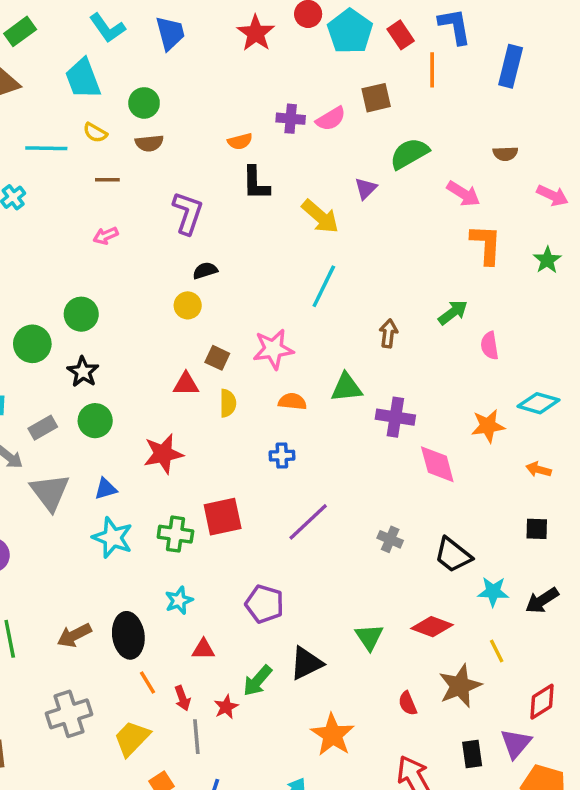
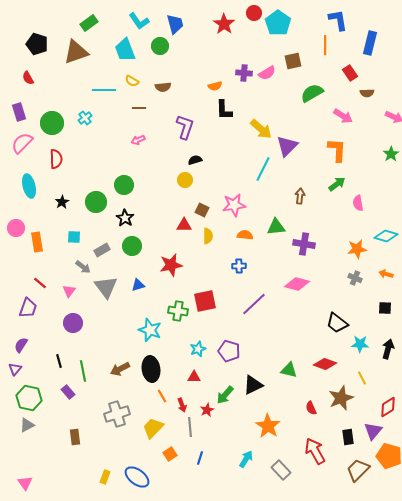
red rectangle: (401, 35) -> (350, 73), moved
green circle: (144, 103) -> (160, 46), moved
purple triangle: (366, 189) -> (287, 146), moved, size x1.6
orange L-shape: (486, 244) -> (337, 150), moved
pink diamond: (437, 464) -> (297, 284), moved, turned -60
cyan star: (113, 538) -> (150, 330), moved
gray cross: (390, 539) -> (355, 278), moved
cyan star: (179, 600) -> (198, 349), moved
black arrow: (542, 600) -> (388, 349), turned 138
green triangle: (369, 637) -> (289, 370), turned -42

